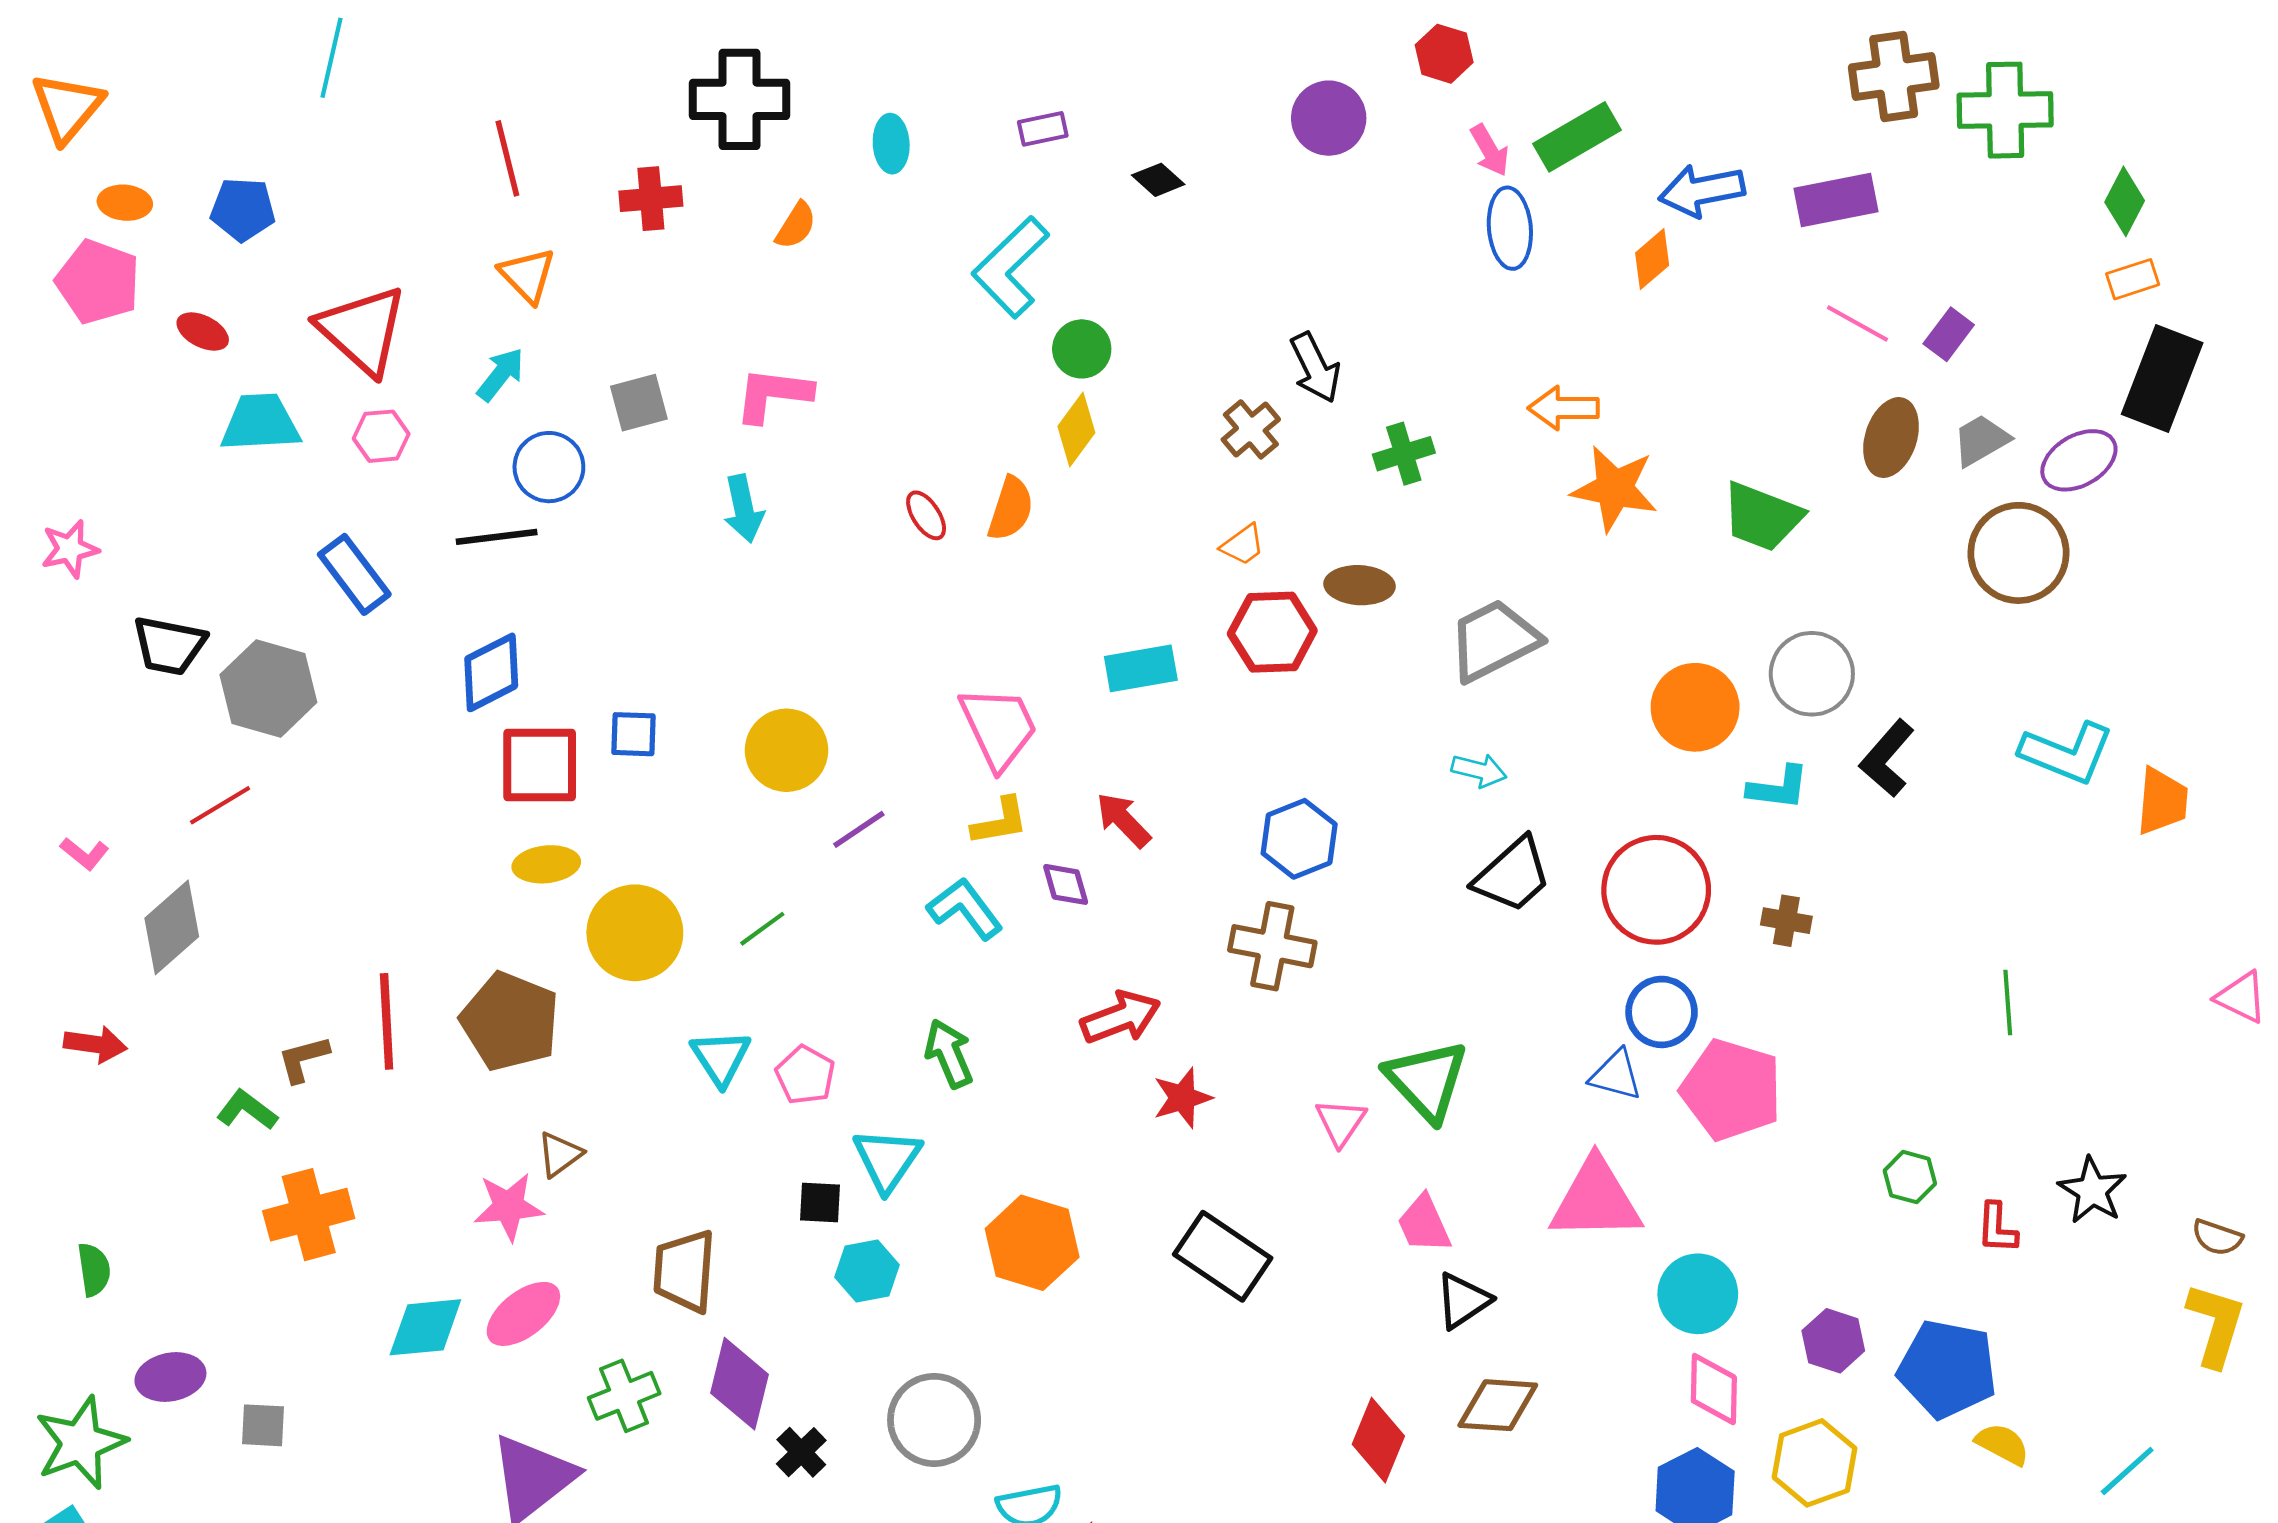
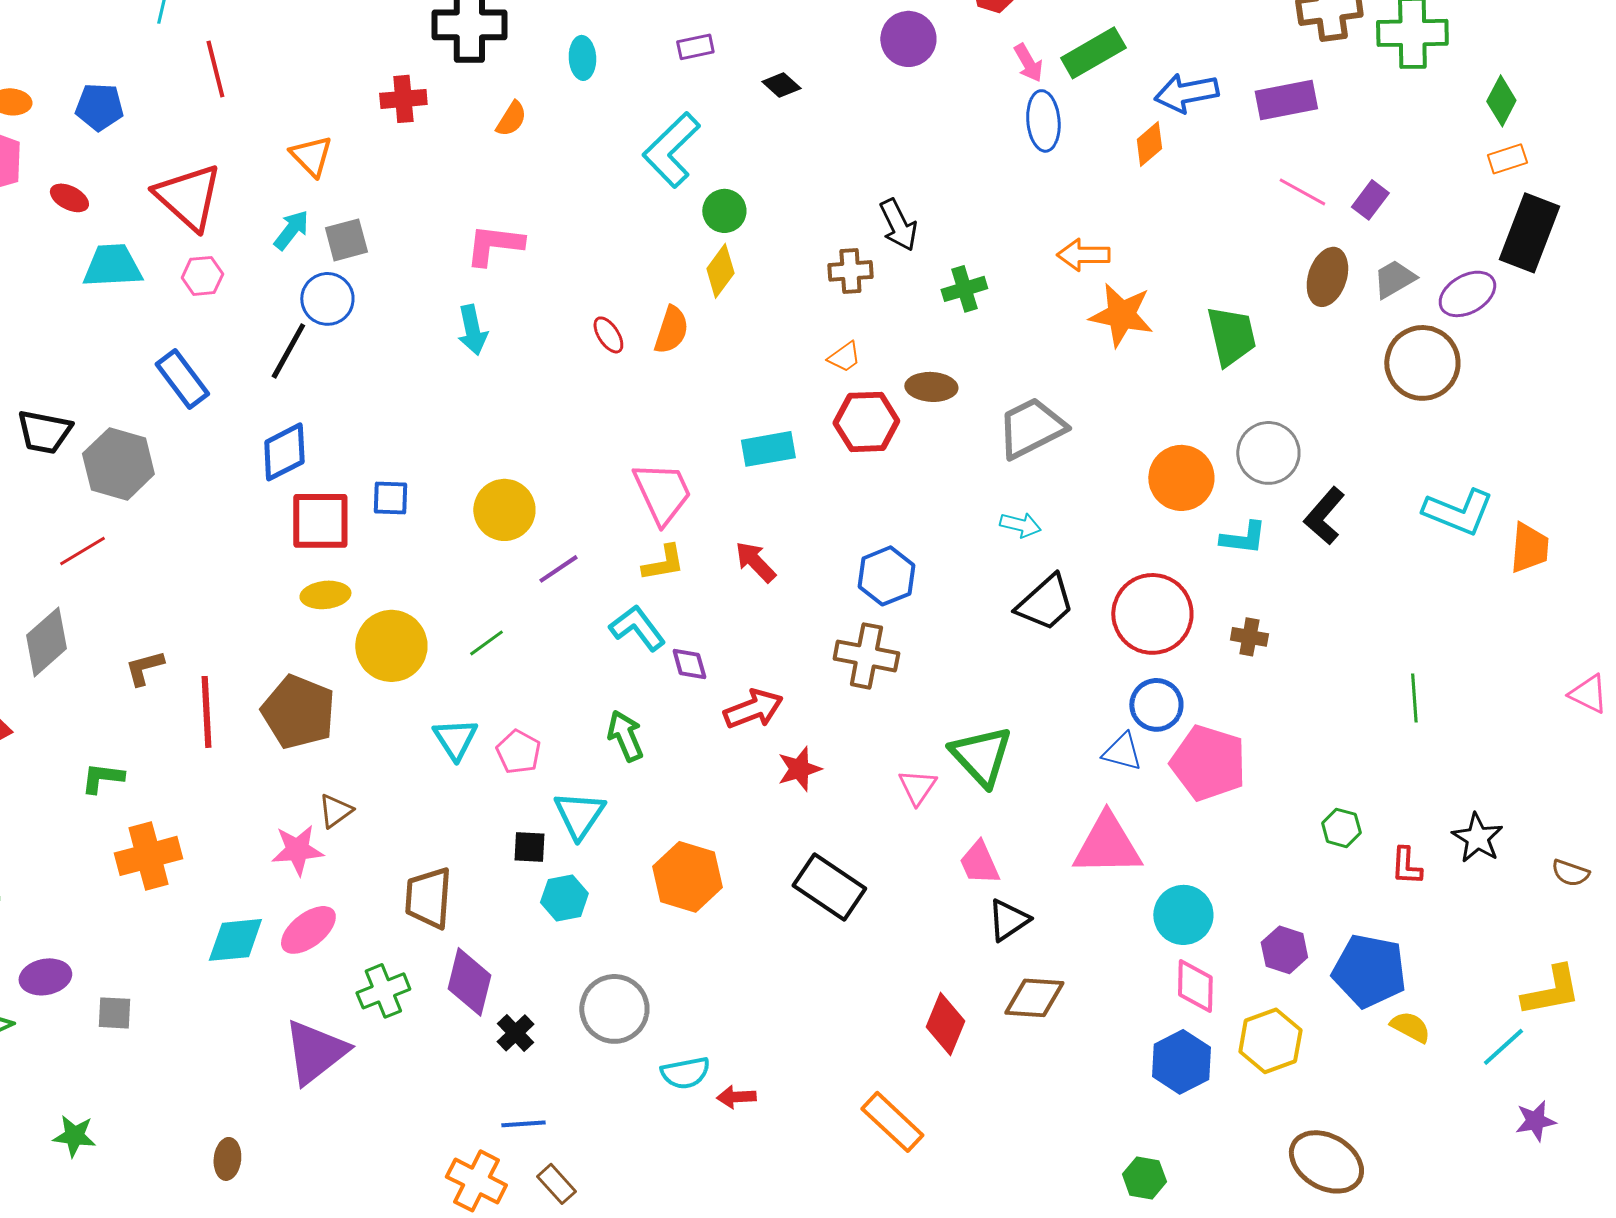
red line: (507, 158) -> (215, 69), moved
gray square: (639, 403) -> (346, 240), moved
brown cross: (1251, 429) -> (850, 271), turned 36
green trapezoid: (1762, 517) -> (1231, 336), turned -124
black line: (497, 537) -> (288, 351), turned -54
purple diamond: (1066, 884) -> (689, 664), moved
brown L-shape: (303, 1059) -> (144, 668), moved
green L-shape: (247, 1110) -> (102, 778), turned -30
yellow L-shape: (2216, 1325) -> (1551, 991), moved, turned 62

